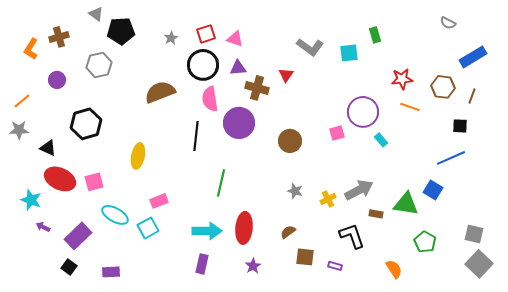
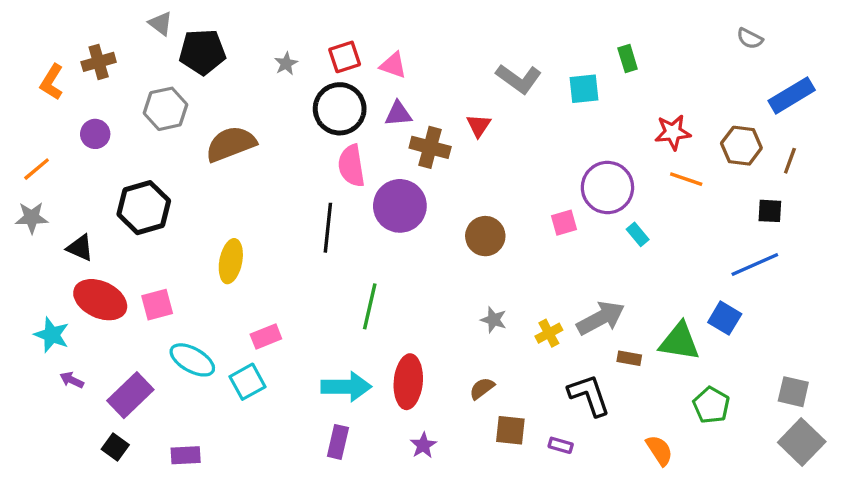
brown semicircle: (160, 92) -> (231, 144), moved

